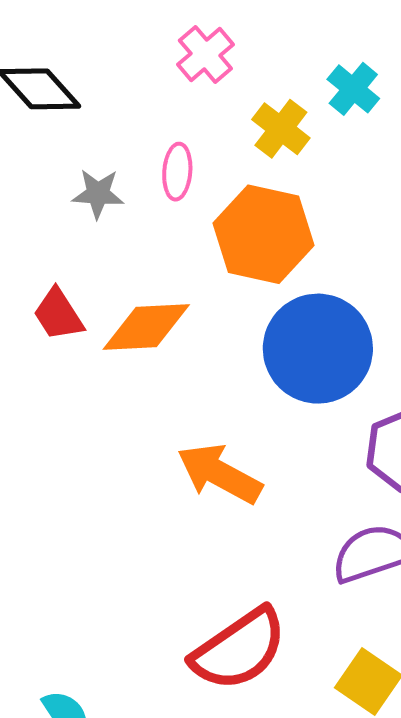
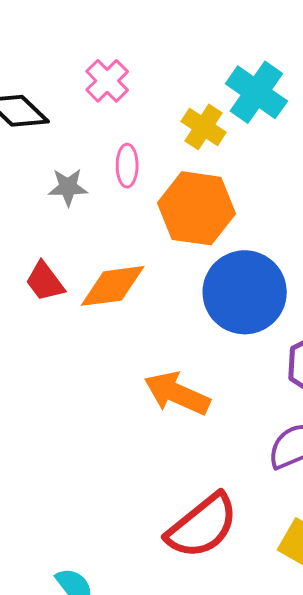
pink cross: (205, 55) -> (107, 81), moved
cyan cross: (353, 89) -> (256, 92), size x1.5

